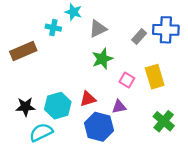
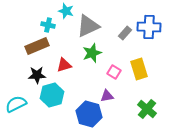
gray triangle: (98, 29) -> (88, 26), size x1.4
brown rectangle: (23, 51) -> (37, 46), moved
red triangle: (88, 99) -> (64, 65), moved
black star: (25, 107) -> (37, 75), moved
cyan semicircle: (41, 132) -> (16, 104), moved

